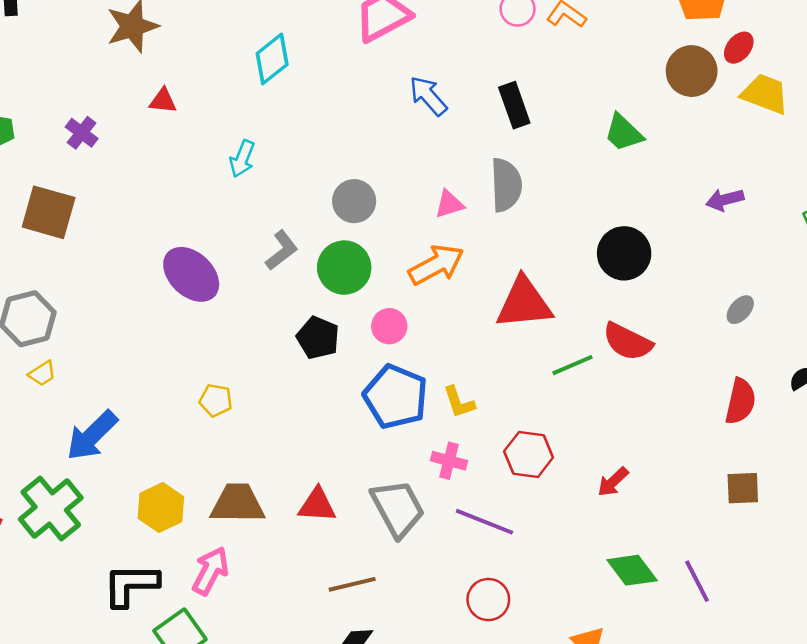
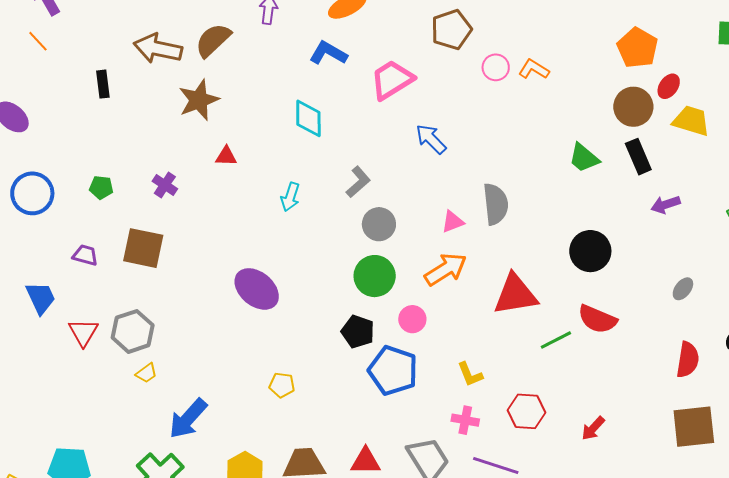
cyan diamond: (272, 59) -> (308, 118), turned -48
black rectangle: (514, 105) -> (638, 157), moved
gray L-shape: (282, 250) -> (358, 182), moved
blue pentagon: (396, 397) -> (393, 370), moved
brown square: (743, 488) -> (694, 427), size x1.6

